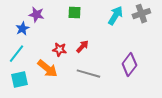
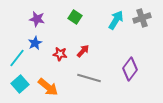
green square: (74, 13) -> (75, 17), turned 32
blue star: (22, 29) -> (35, 43), moved
orange arrow: (47, 69) -> (48, 87), moved
cyan square: (19, 80) -> (20, 84), turned -30

